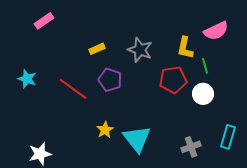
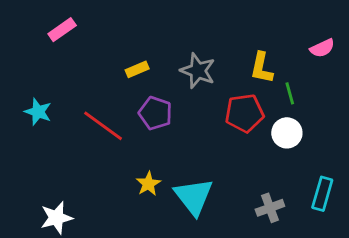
pink semicircle: (216, 31) -> (322, 48), moved, size x0.7

